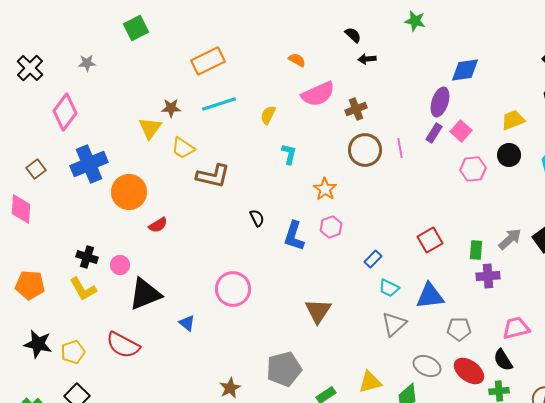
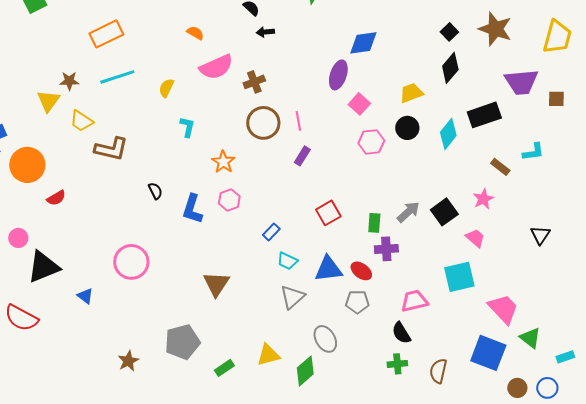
purple rectangle: (434, 133) -> (302, 156), moved
gray ellipse: (427, 366) -> (325, 339), turned 36
red ellipse: (469, 371) -> (361, 271), moved, size x0.7

